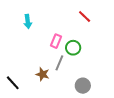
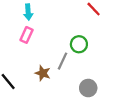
pink rectangle: (56, 41) -> (26, 35), moved

